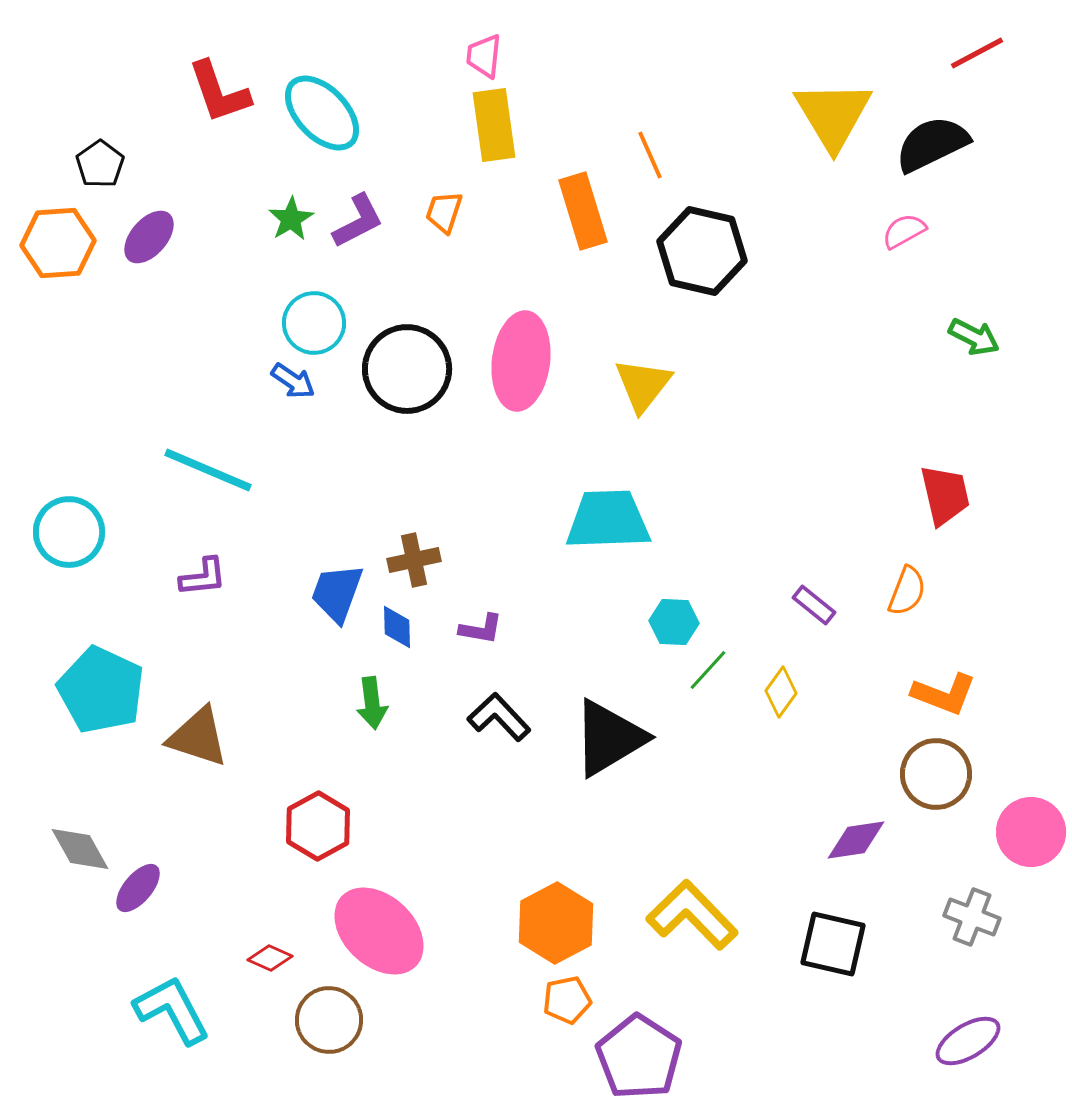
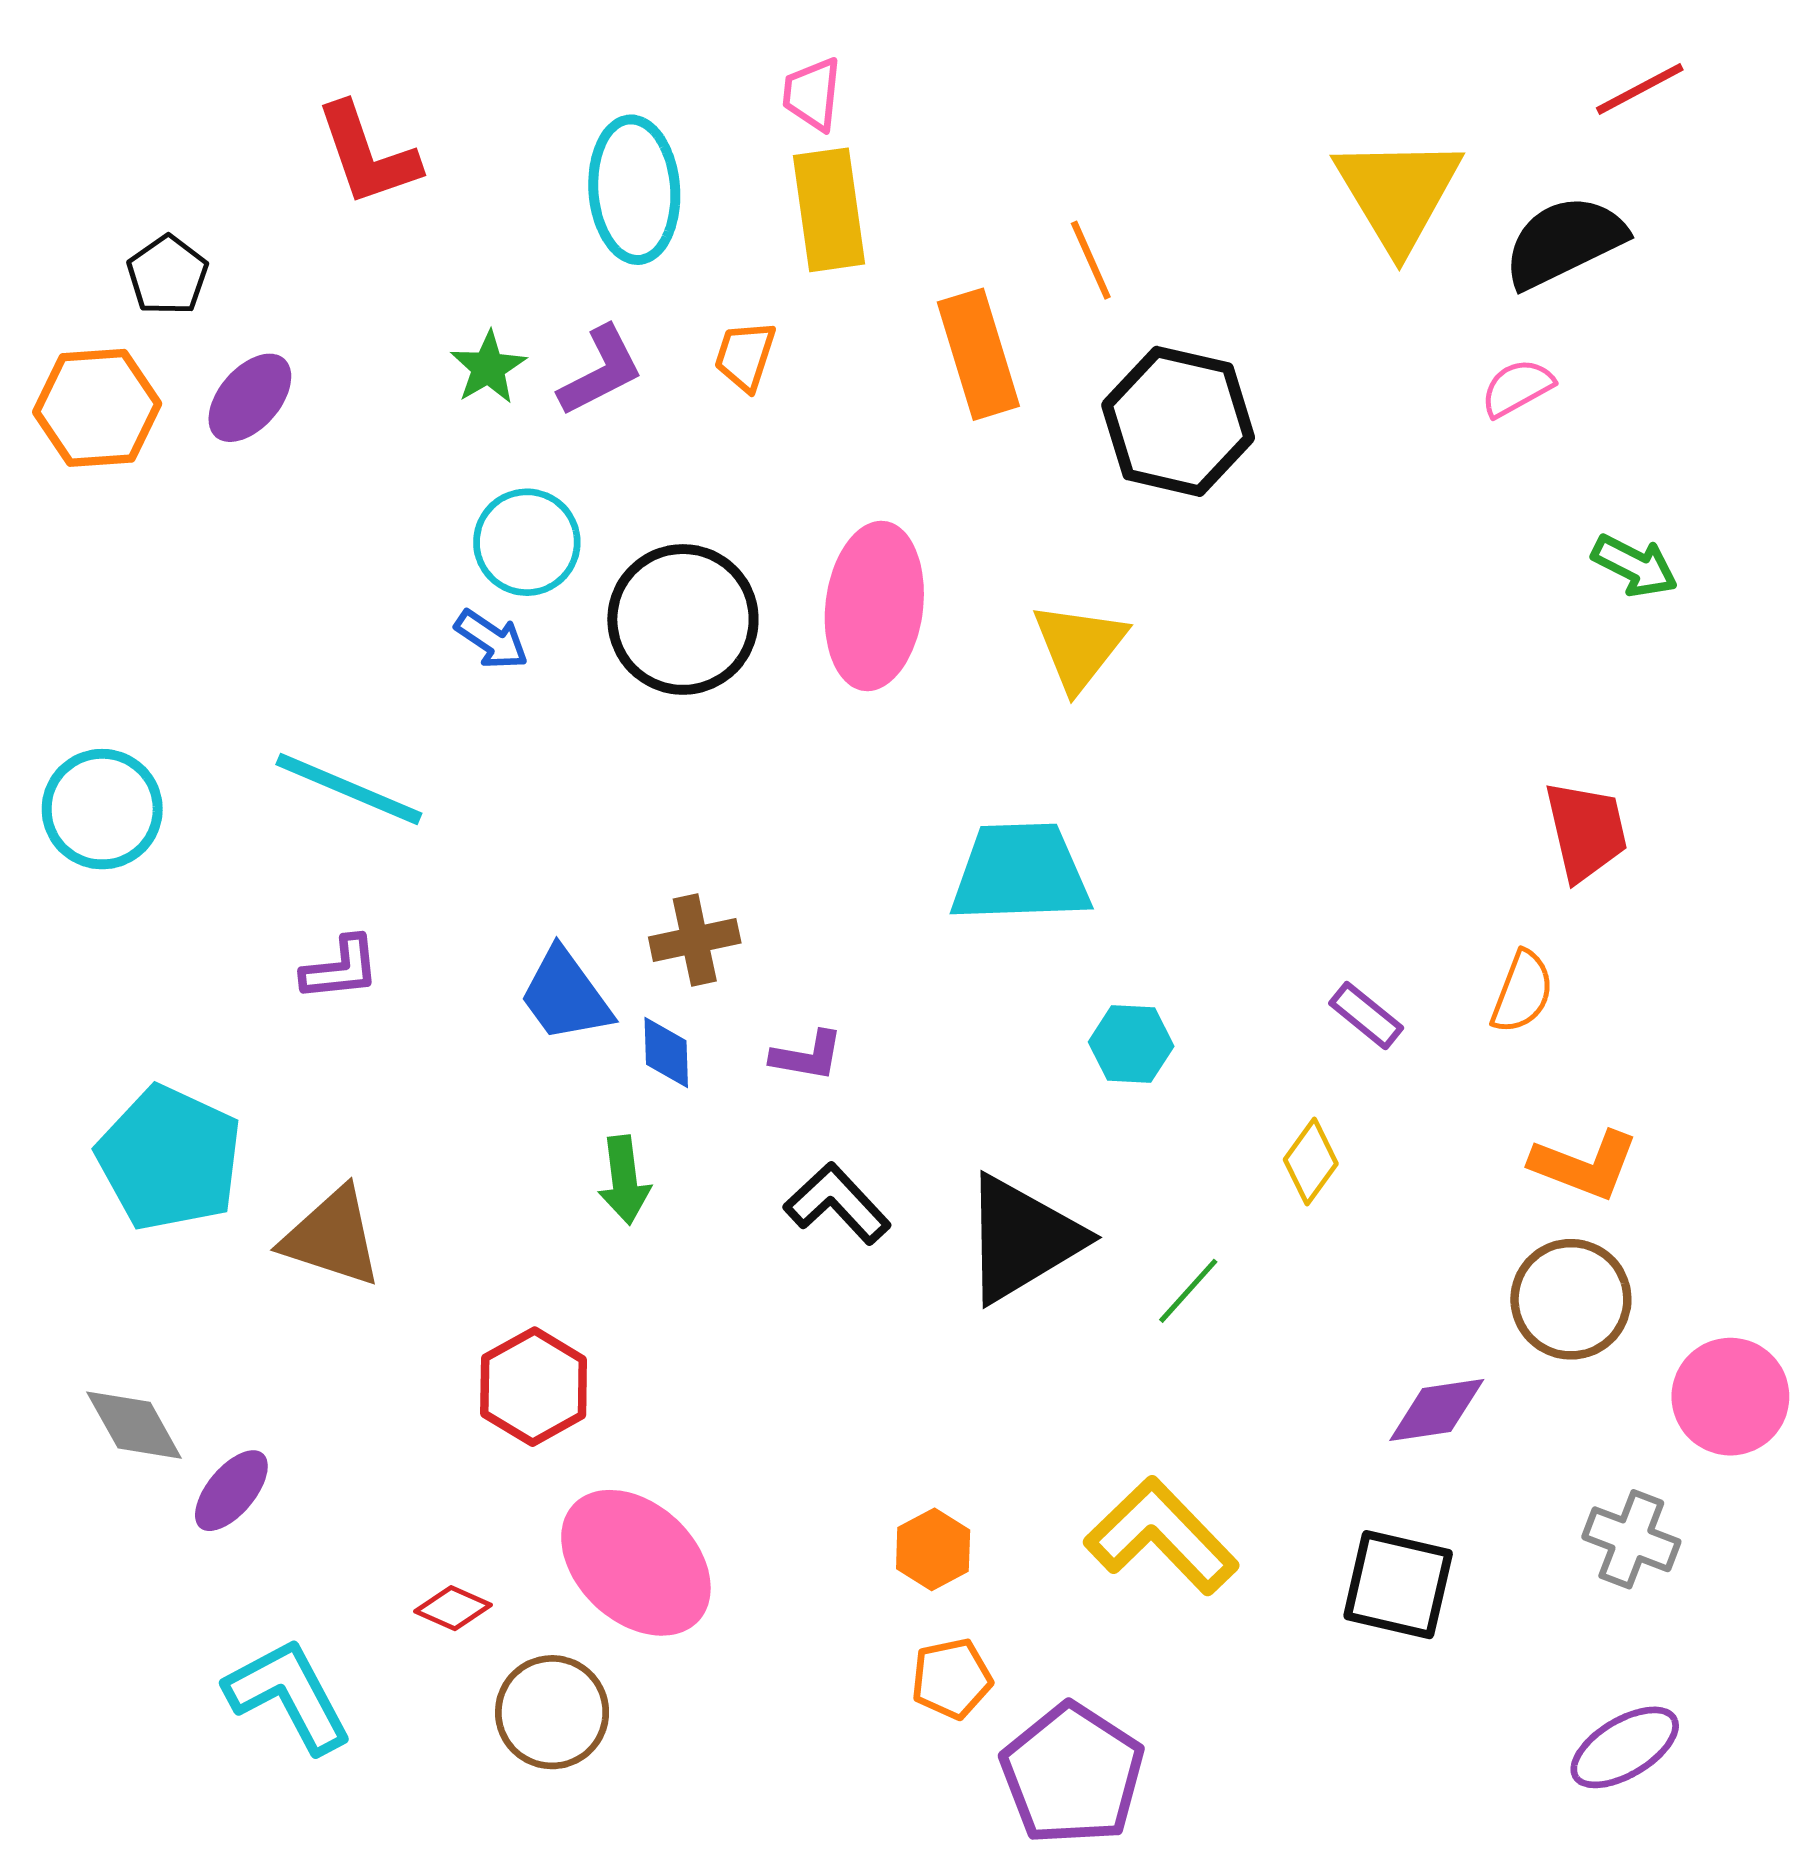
cyan ellipse: (322, 113) -> (634, 190), moved, turned 40
cyan circle: (69, 532) -> (102, 809), moved
blue trapezoid: (337, 593) -> (565, 995), turned -56
green line: (708, 670) -> (1188, 1291), moved
orange hexagon: (556, 923) -> (933, 1549), size x0.6

